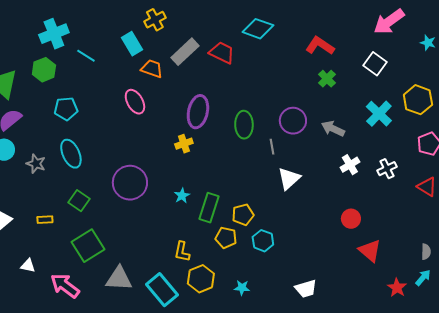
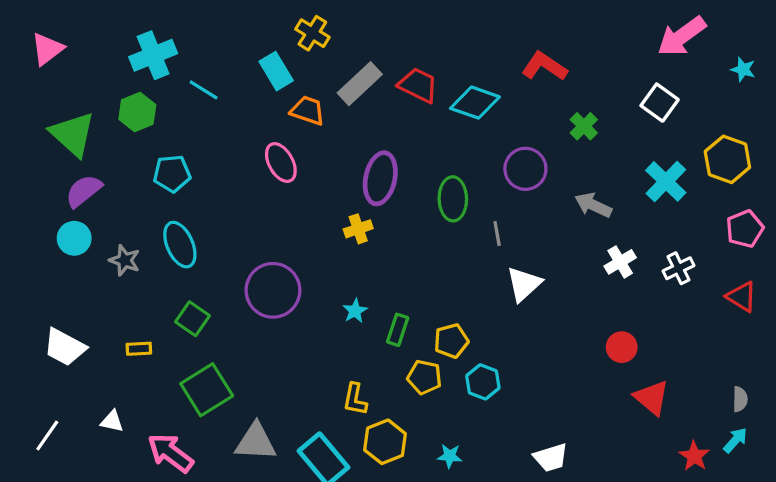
yellow cross: (155, 20) -> (312, 33), turned -30
cyan diamond: (258, 29) -> (475, 103), moved
red L-shape: (320, 46) -> (544, 66), moved
purple circle: (293, 121) -> (525, 169), moved
green rectangle: (209, 208) -> (398, 330), size x0.7

